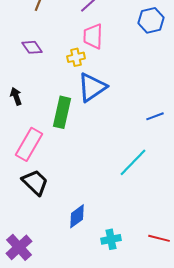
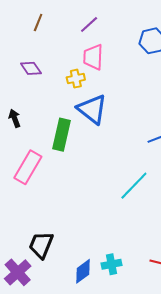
blue triangle: (92, 87) -> (92, 109), turned -48
black trapezoid: (35, 182) -> (41, 245), moved, turned -112
blue diamond: (77, 216) -> (83, 271), moved

